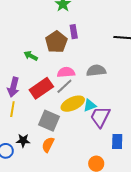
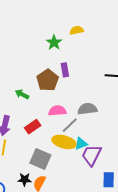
gray line: (64, 86) -> (70, 125), moved
red rectangle: (41, 88) -> (33, 127), size x0.7
yellow ellipse: (73, 104) -> (64, 142), turned 40
black star: (23, 141) -> (25, 179), moved

